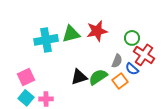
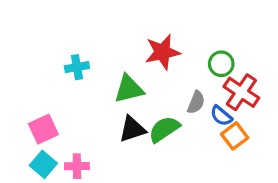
green triangle: (71, 34) -> (129, 89), moved
cyan cross: (46, 40) -> (77, 67), size x0.6
orange square: (120, 81) -> (235, 136), moved

